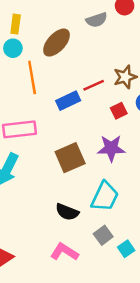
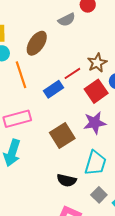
red square: (119, 111) -> (96, 91), size x1.6

